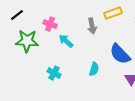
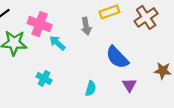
pink cross: (50, 24) -> (40, 24), size x1.5
cyan semicircle: (94, 69) -> (91, 88), moved

